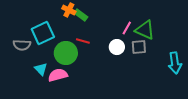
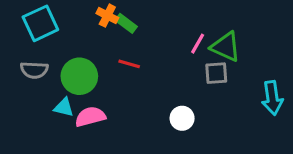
cyan square: (43, 33) -> (40, 23), moved
white circle: (117, 47) -> (182, 118), moved
green circle: (66, 53) -> (79, 76), moved
cyan triangle: (41, 69) -> (64, 107), turned -32

